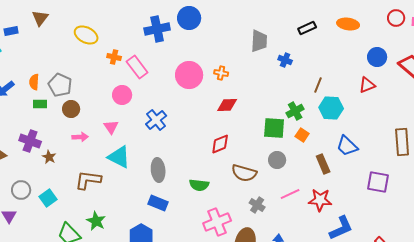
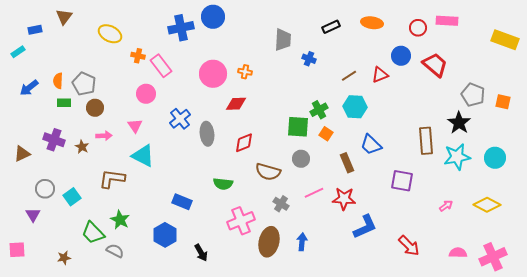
red circle: (396, 18) -> (418, 28), moved
brown line: (318, 85) -> (349, 76), moved, turned 35
red triangle: (367, 85) -> (380, 75), moved
red diamond: (227, 105) -> (236, 104), moved
brown star: (49, 157) -> (82, 147), moved
gray ellipse: (158, 170) -> (207, 134), moved

